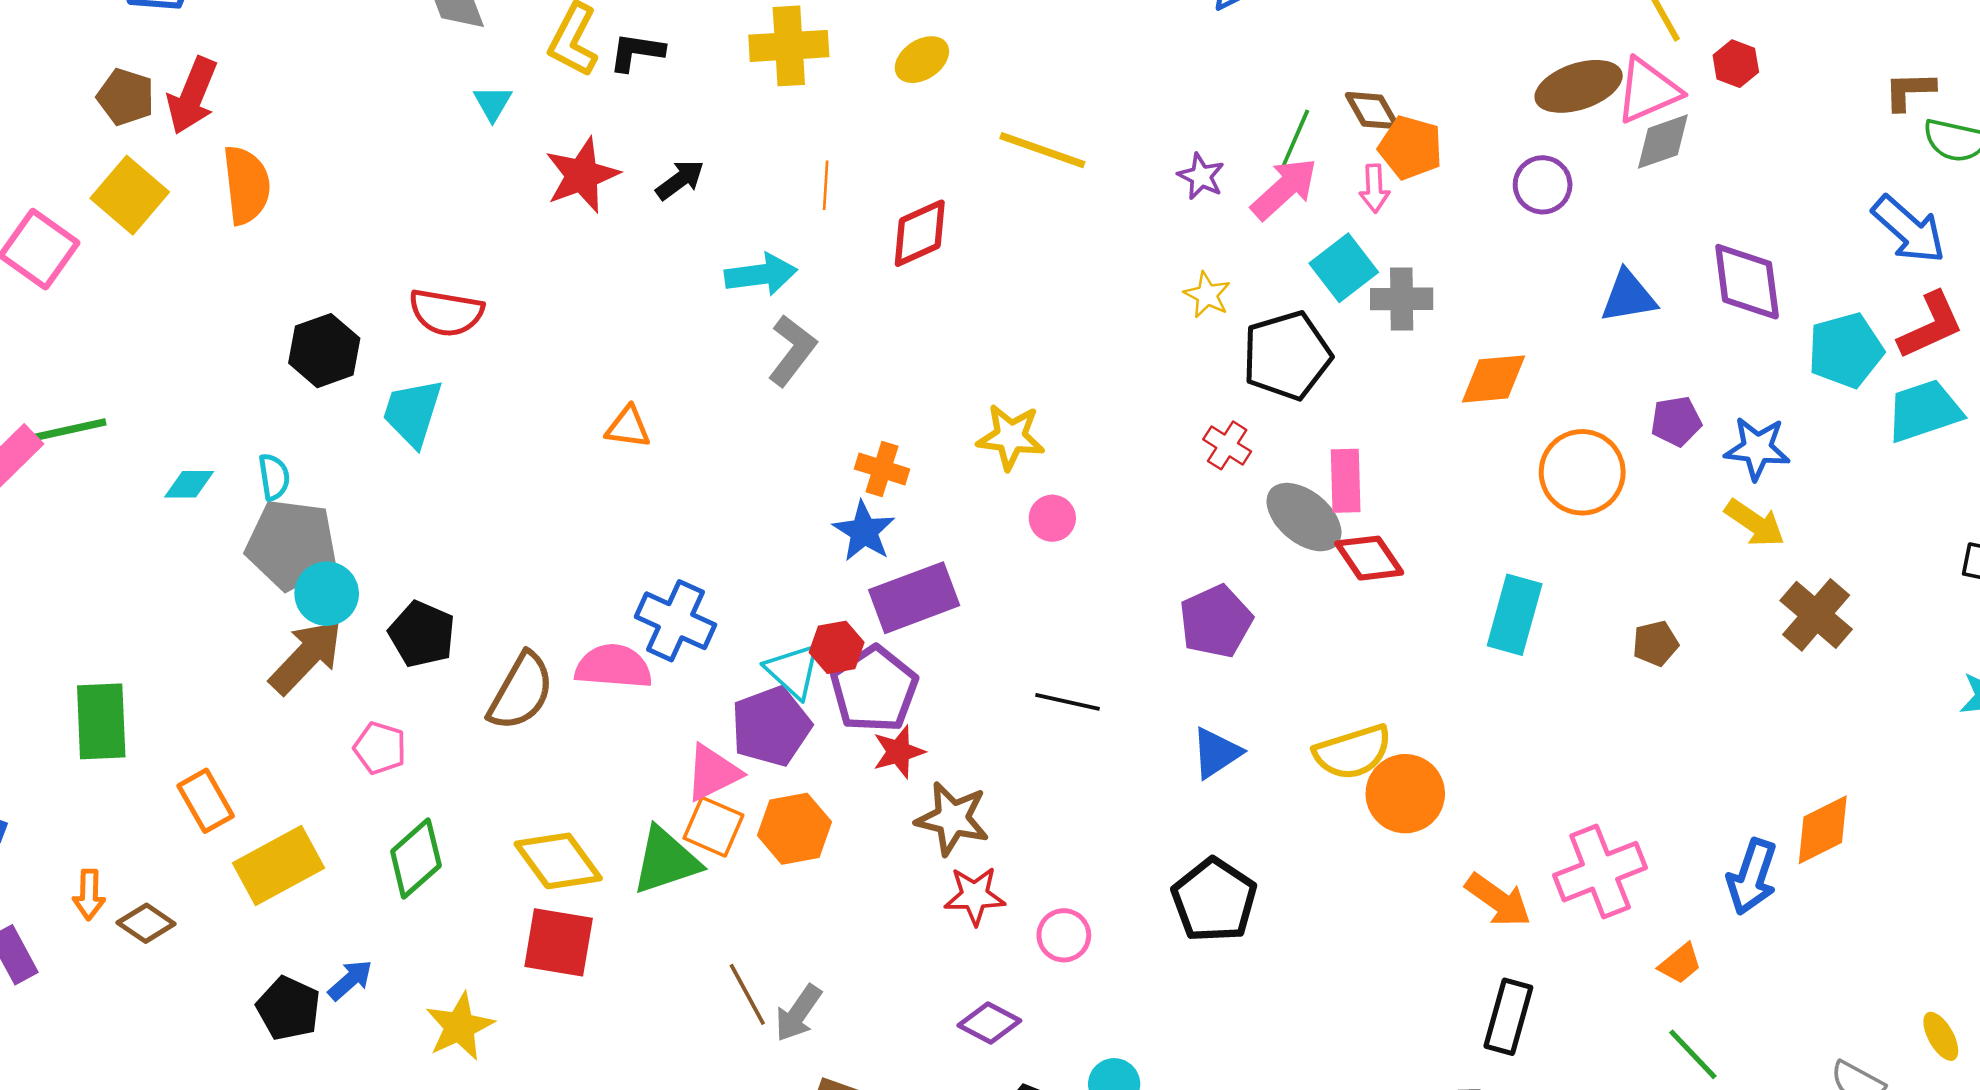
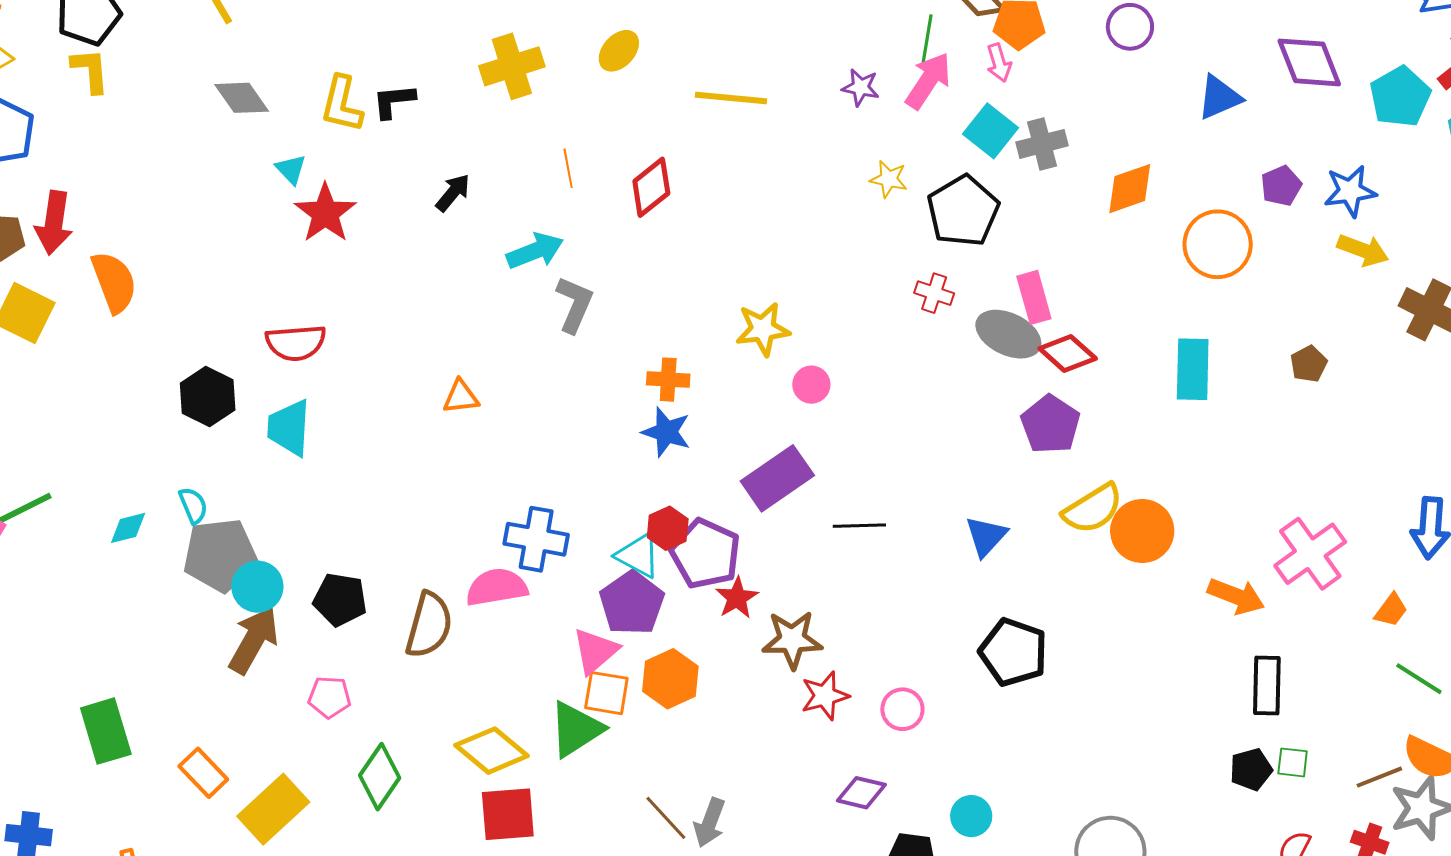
red star: (582, 175) -> (325, 213), moved
purple rectangle: (914, 598) -> (777, 478), moved
purple pentagon: (1216, 621) -> (1050, 424), moved

